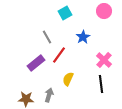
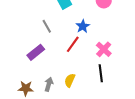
red line: (59, 55) -> (73, 44), moved
yellow semicircle: (68, 79) -> (70, 80), moved

